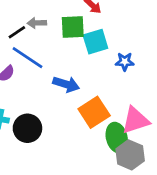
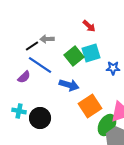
green square: (73, 27) -> (74, 56), moved, turned -36
green ellipse: (117, 138) -> (107, 125), turned 45

